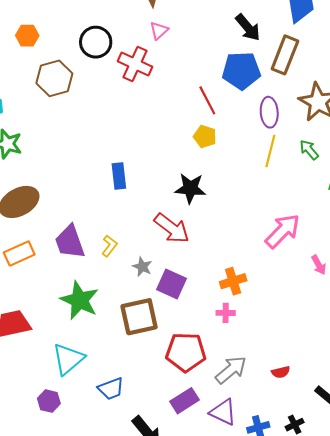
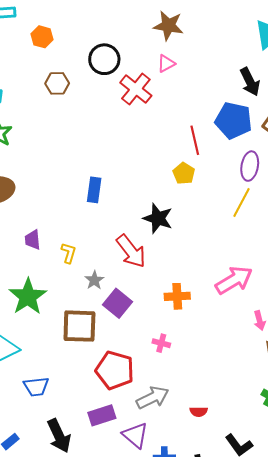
brown hexagon: (54, 78) -> (57, 83), size x0.7
purple trapezoid: (70, 242) -> (33, 240), size x0.6
yellow L-shape: (109, 246) -> (69, 253), turned -35
orange cross: (233, 281) -> (177, 296), moved

